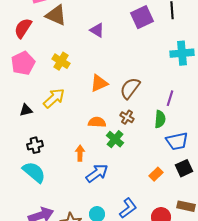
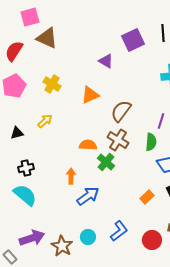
purple triangle: (97, 30) -> (106, 61), moved
orange triangle: (99, 83) -> (90, 95), moved
yellow arrow: (54, 98) -> (45, 121), size x0.7
brown cross: (127, 117) -> (118, 140), size x1.5

